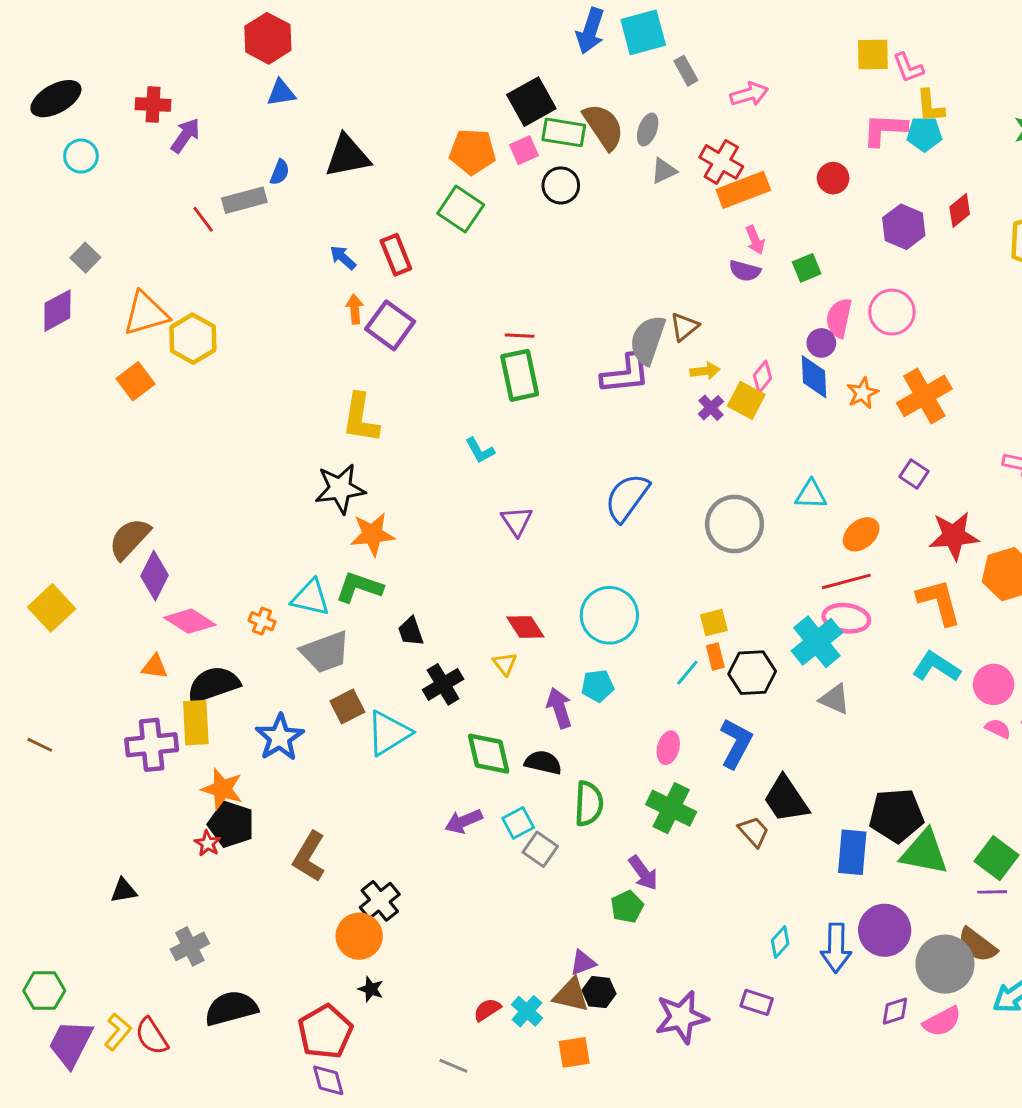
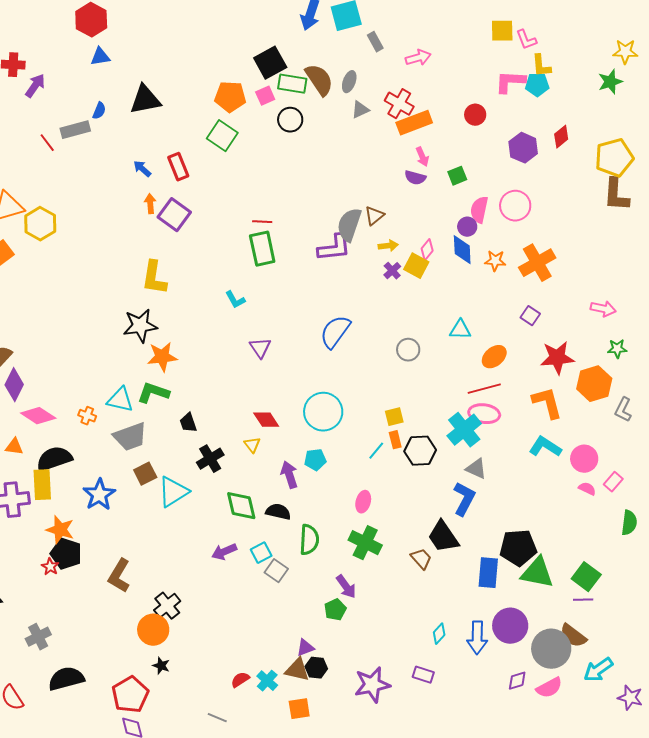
orange star: (863, 393) -> (495, 261), turned 30
gray circle: (734, 524) -> (408, 350), size x0.6
blue L-shape: (736, 743) -> (464, 499), moved

